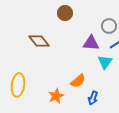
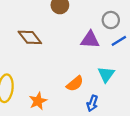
cyan triangle: (105, 62) -> (106, 74), moved
orange star: (56, 96) -> (38, 101), moved

